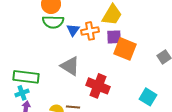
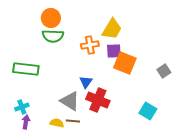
blue triangle: (73, 30) -> (86, 82), moved
gray triangle: (70, 66) -> (70, 101), moved
green rectangle: (26, 77) -> (26, 69), moved

